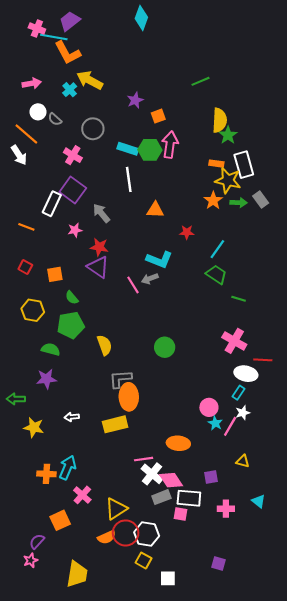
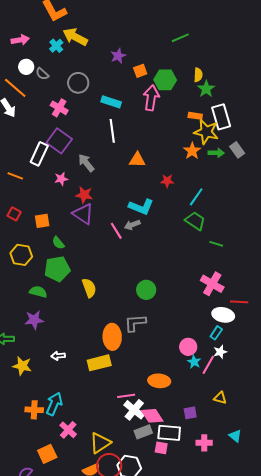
yellow semicircle: (220, 120) -> (198, 75), size x0.6
green hexagon: (150, 150) -> (165, 80), moved
gray L-shape: (120, 379) -> (135, 323), moved

